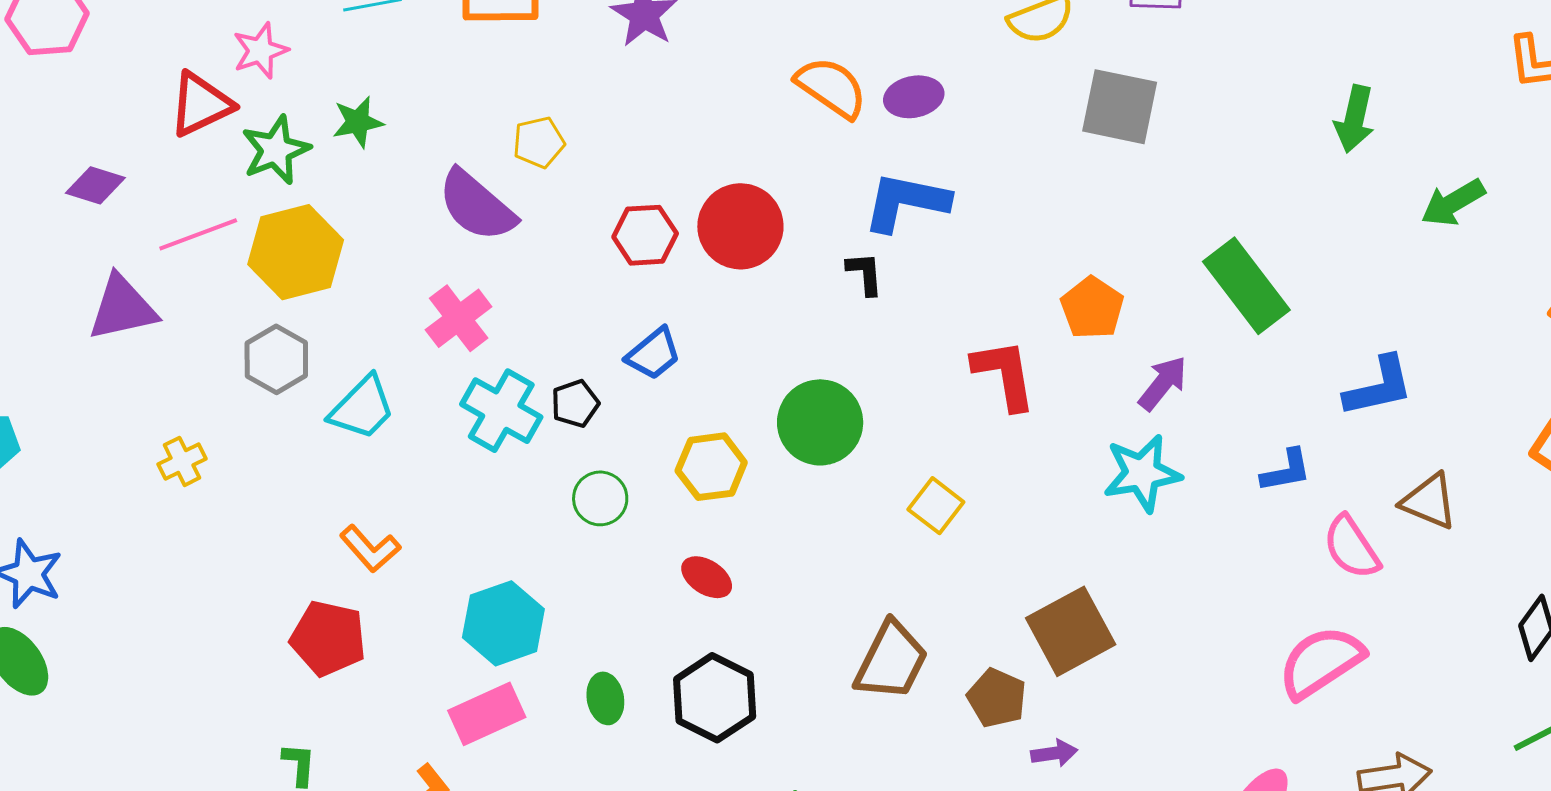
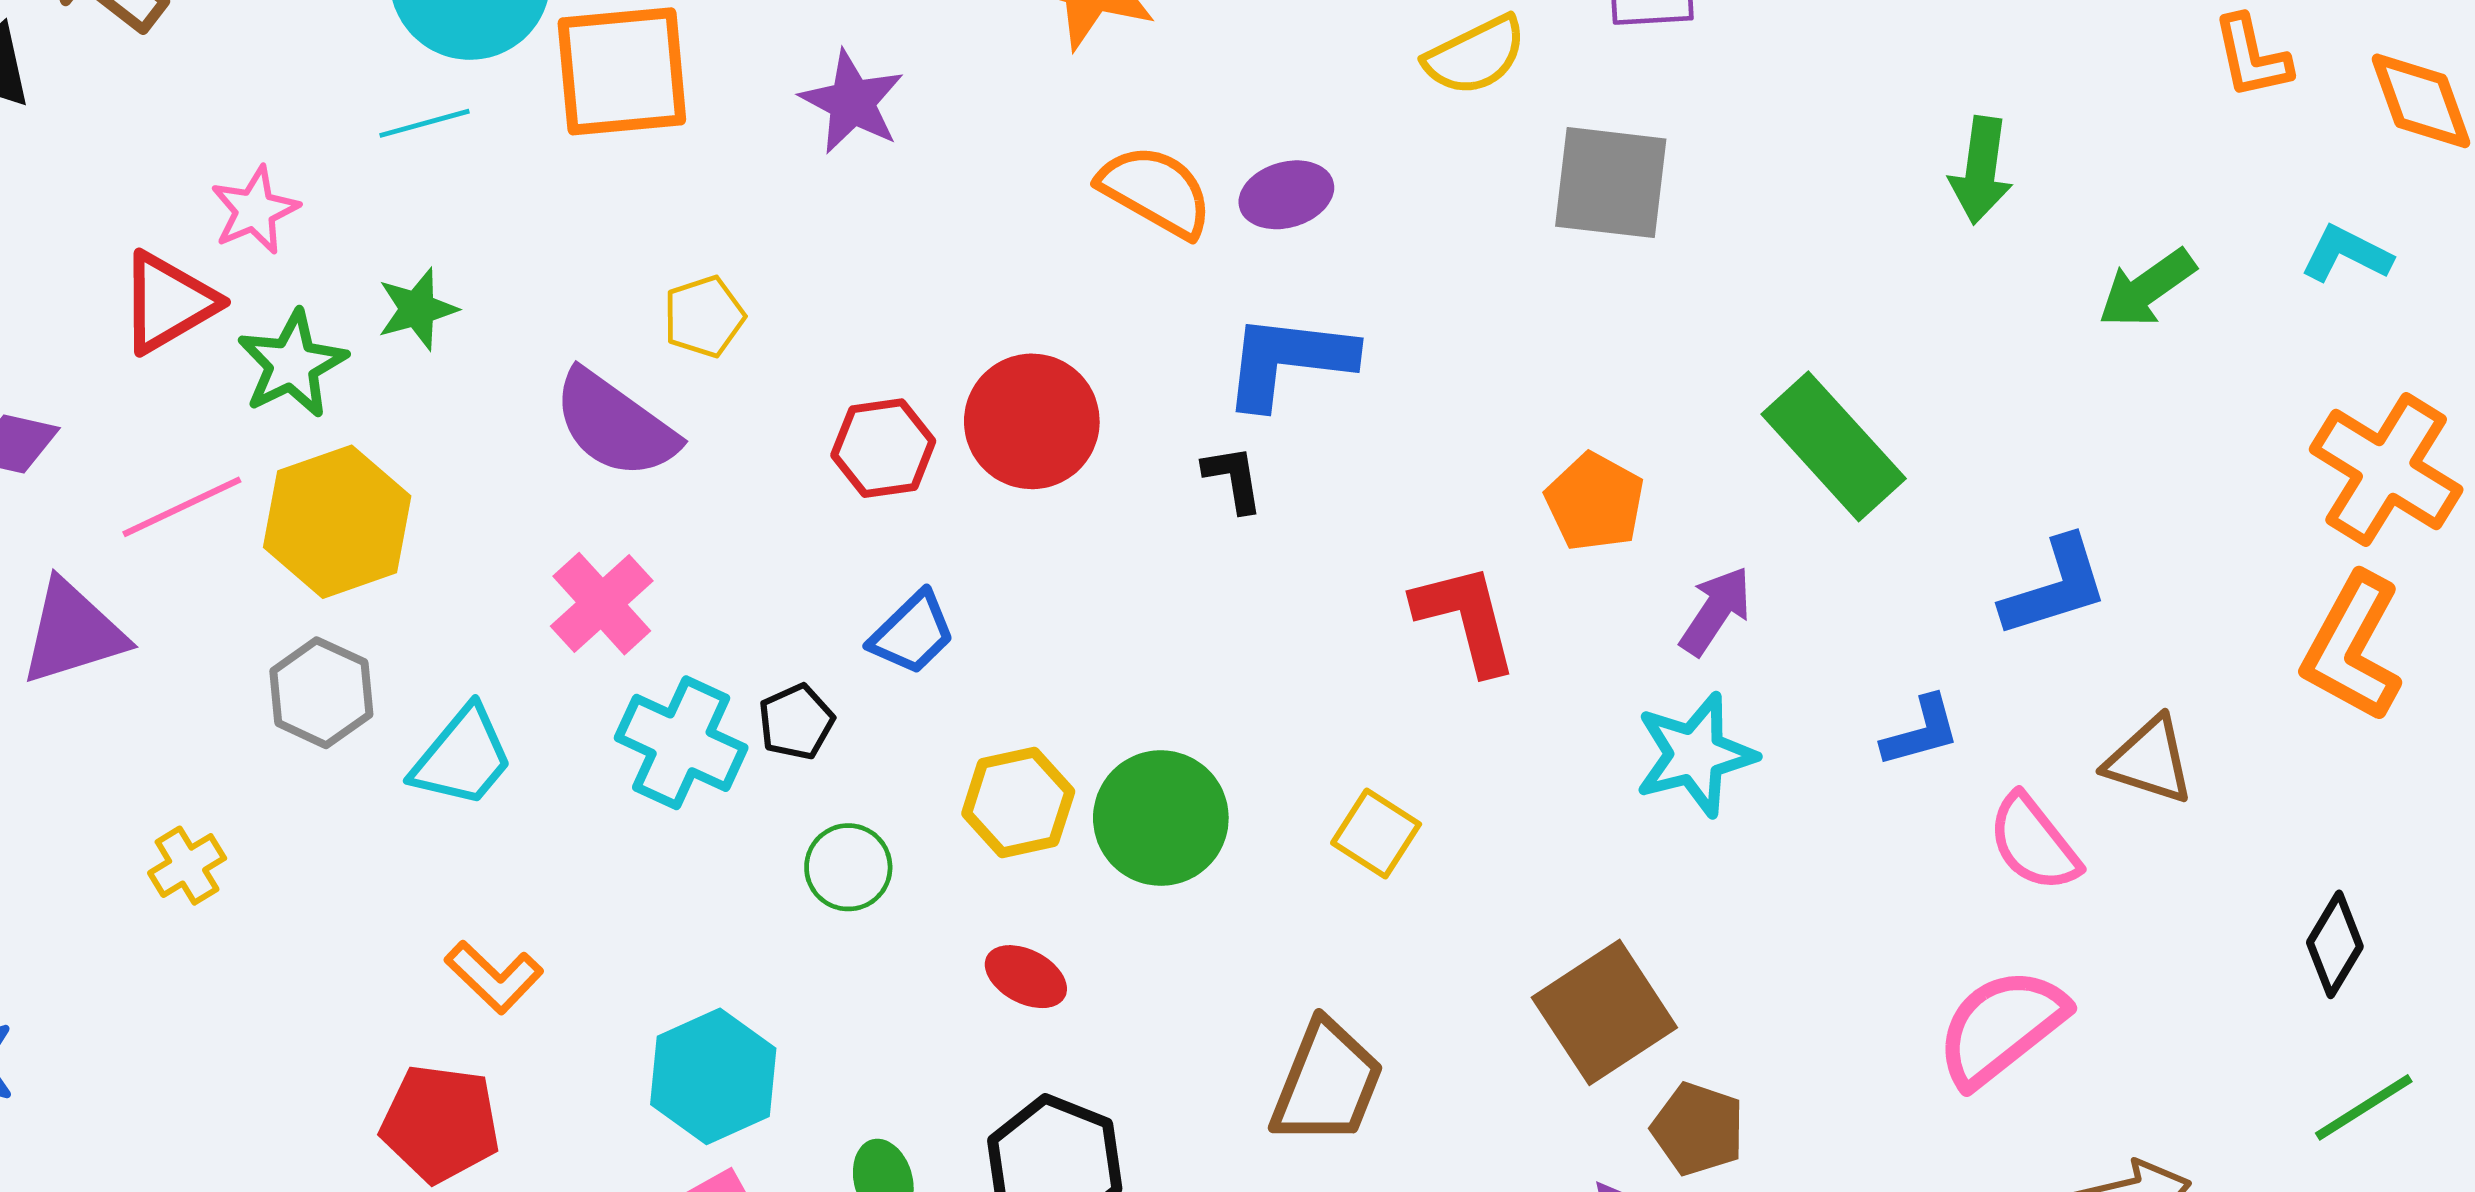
green circle: (820, 422) -> (1161, 818), moved
brown pentagon: (997, 698) -> (1698, 1129), moved

